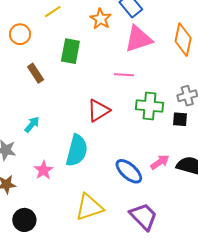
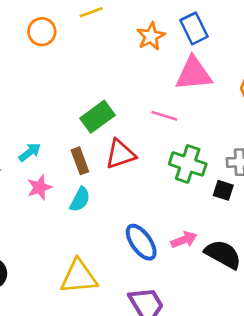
green rectangle: (70, 51) -> (97, 117), moved, turned 30
brown rectangle: (36, 73) -> (80, 161), moved
cyan semicircle: (77, 150) -> (80, 199), size x0.6
pink star: (44, 170) -> (39, 187), moved

